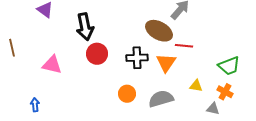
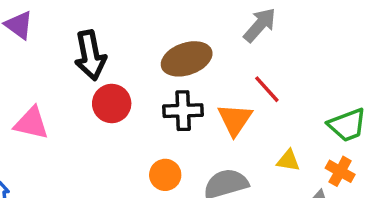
brown ellipse: (159, 31) -> (187, 59), moved, turned -48
red line: (184, 46) -> (267, 89), turned 42

